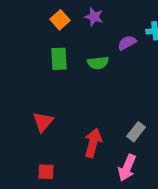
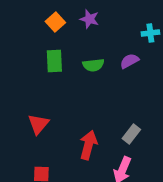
purple semicircle: (127, 43) -> (129, 61), moved

